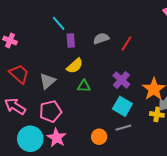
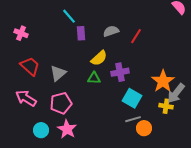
yellow semicircle: (75, 66) -> (99, 58), moved
purple cross: (121, 80) -> (120, 72), moved, turned 36
orange circle: (99, 137) -> (144, 128), moved
cyan circle: (30, 139) -> (41, 130), size x0.6

